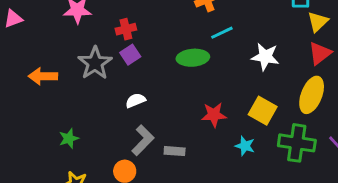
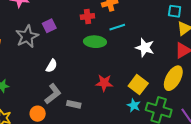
red cross: (126, 29) -> (87, 17), moved
purple square: (130, 55) -> (49, 26), moved
white semicircle: (135, 100) -> (51, 66), turned 136
cyan star: (245, 146) -> (134, 105), moved

